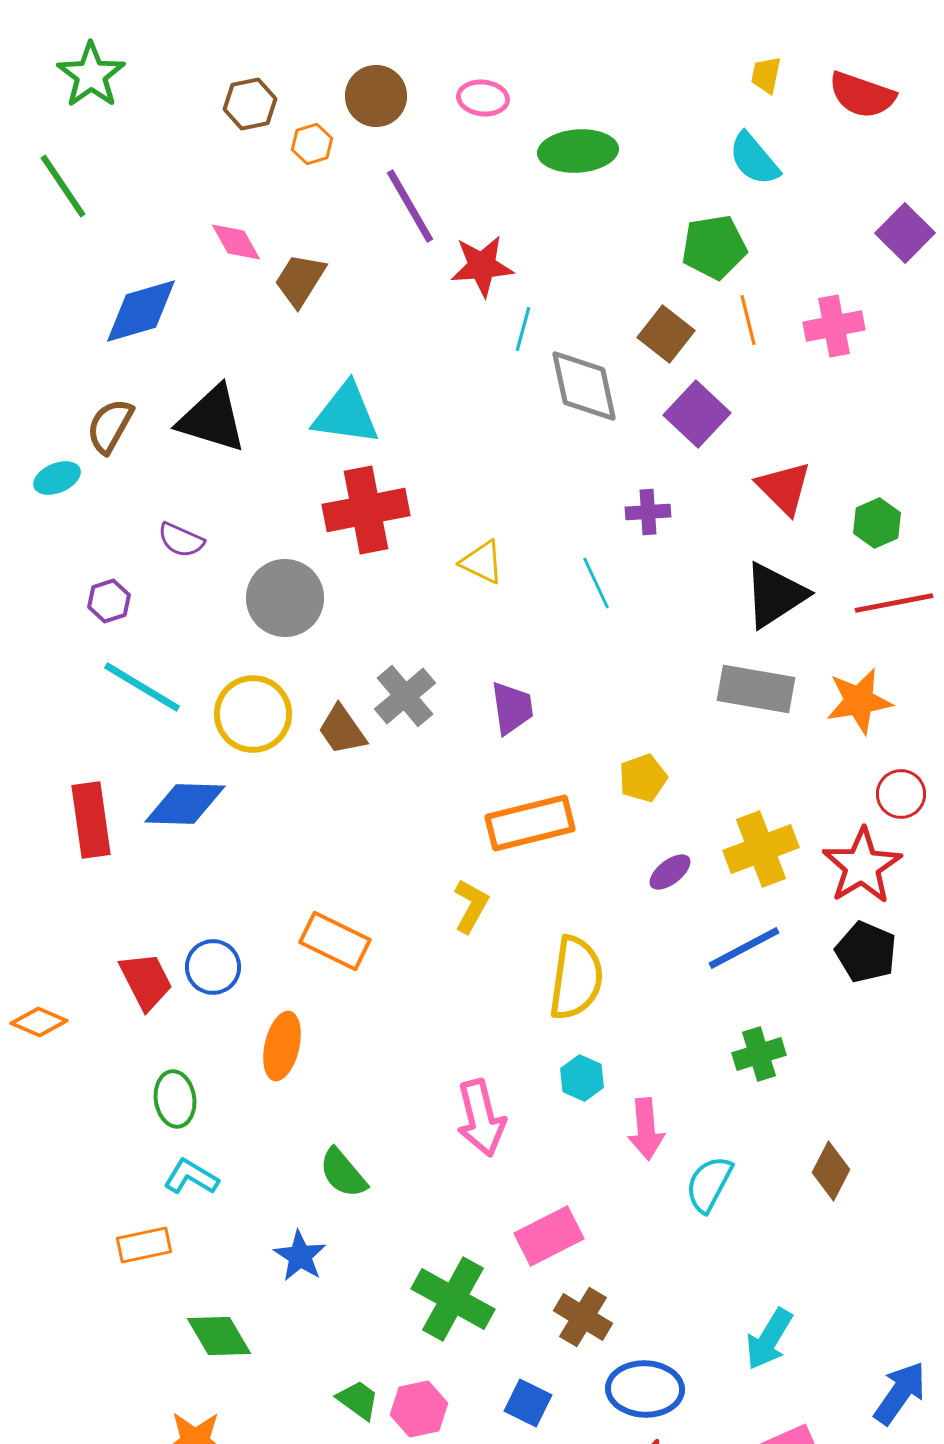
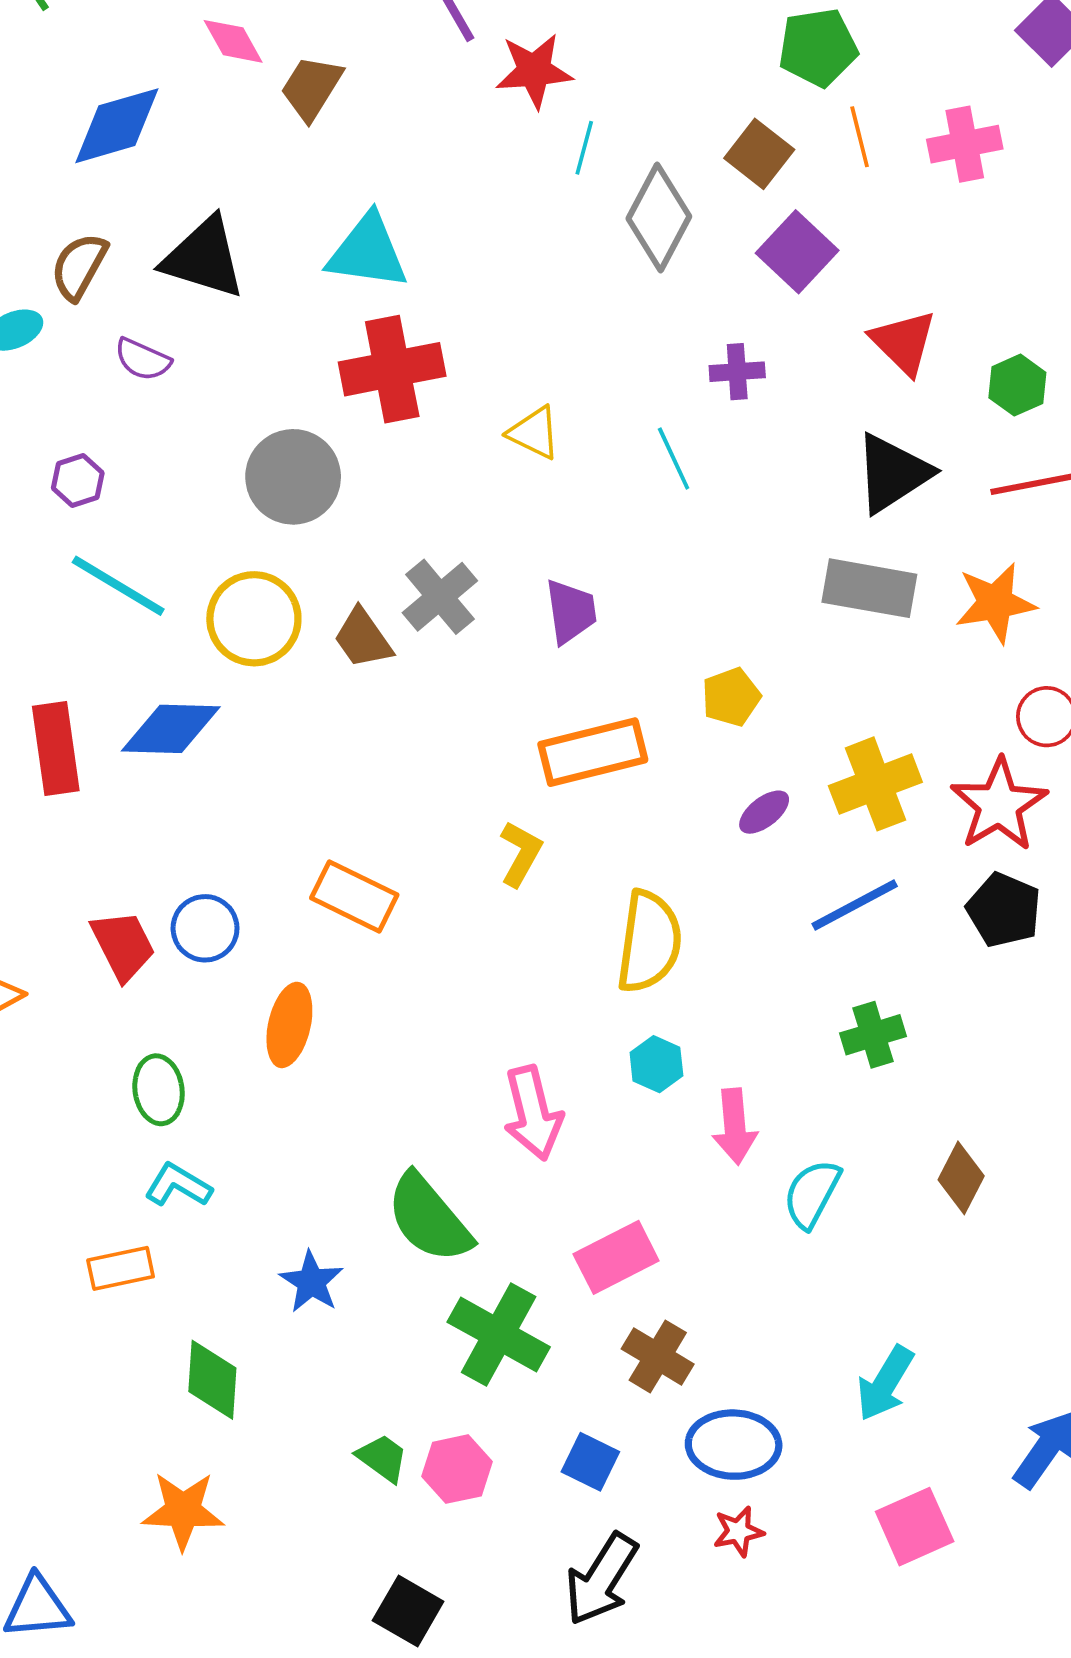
gray diamond: (584, 386) -> (659, 217), turned 40
purple semicircle: (181, 540) -> (143, 359), moved
green semicircle: (343, 1173) -> (429, 1218), moved, size x1.5
green diamond: (219, 1336) -> (212, 1380), turned 34

